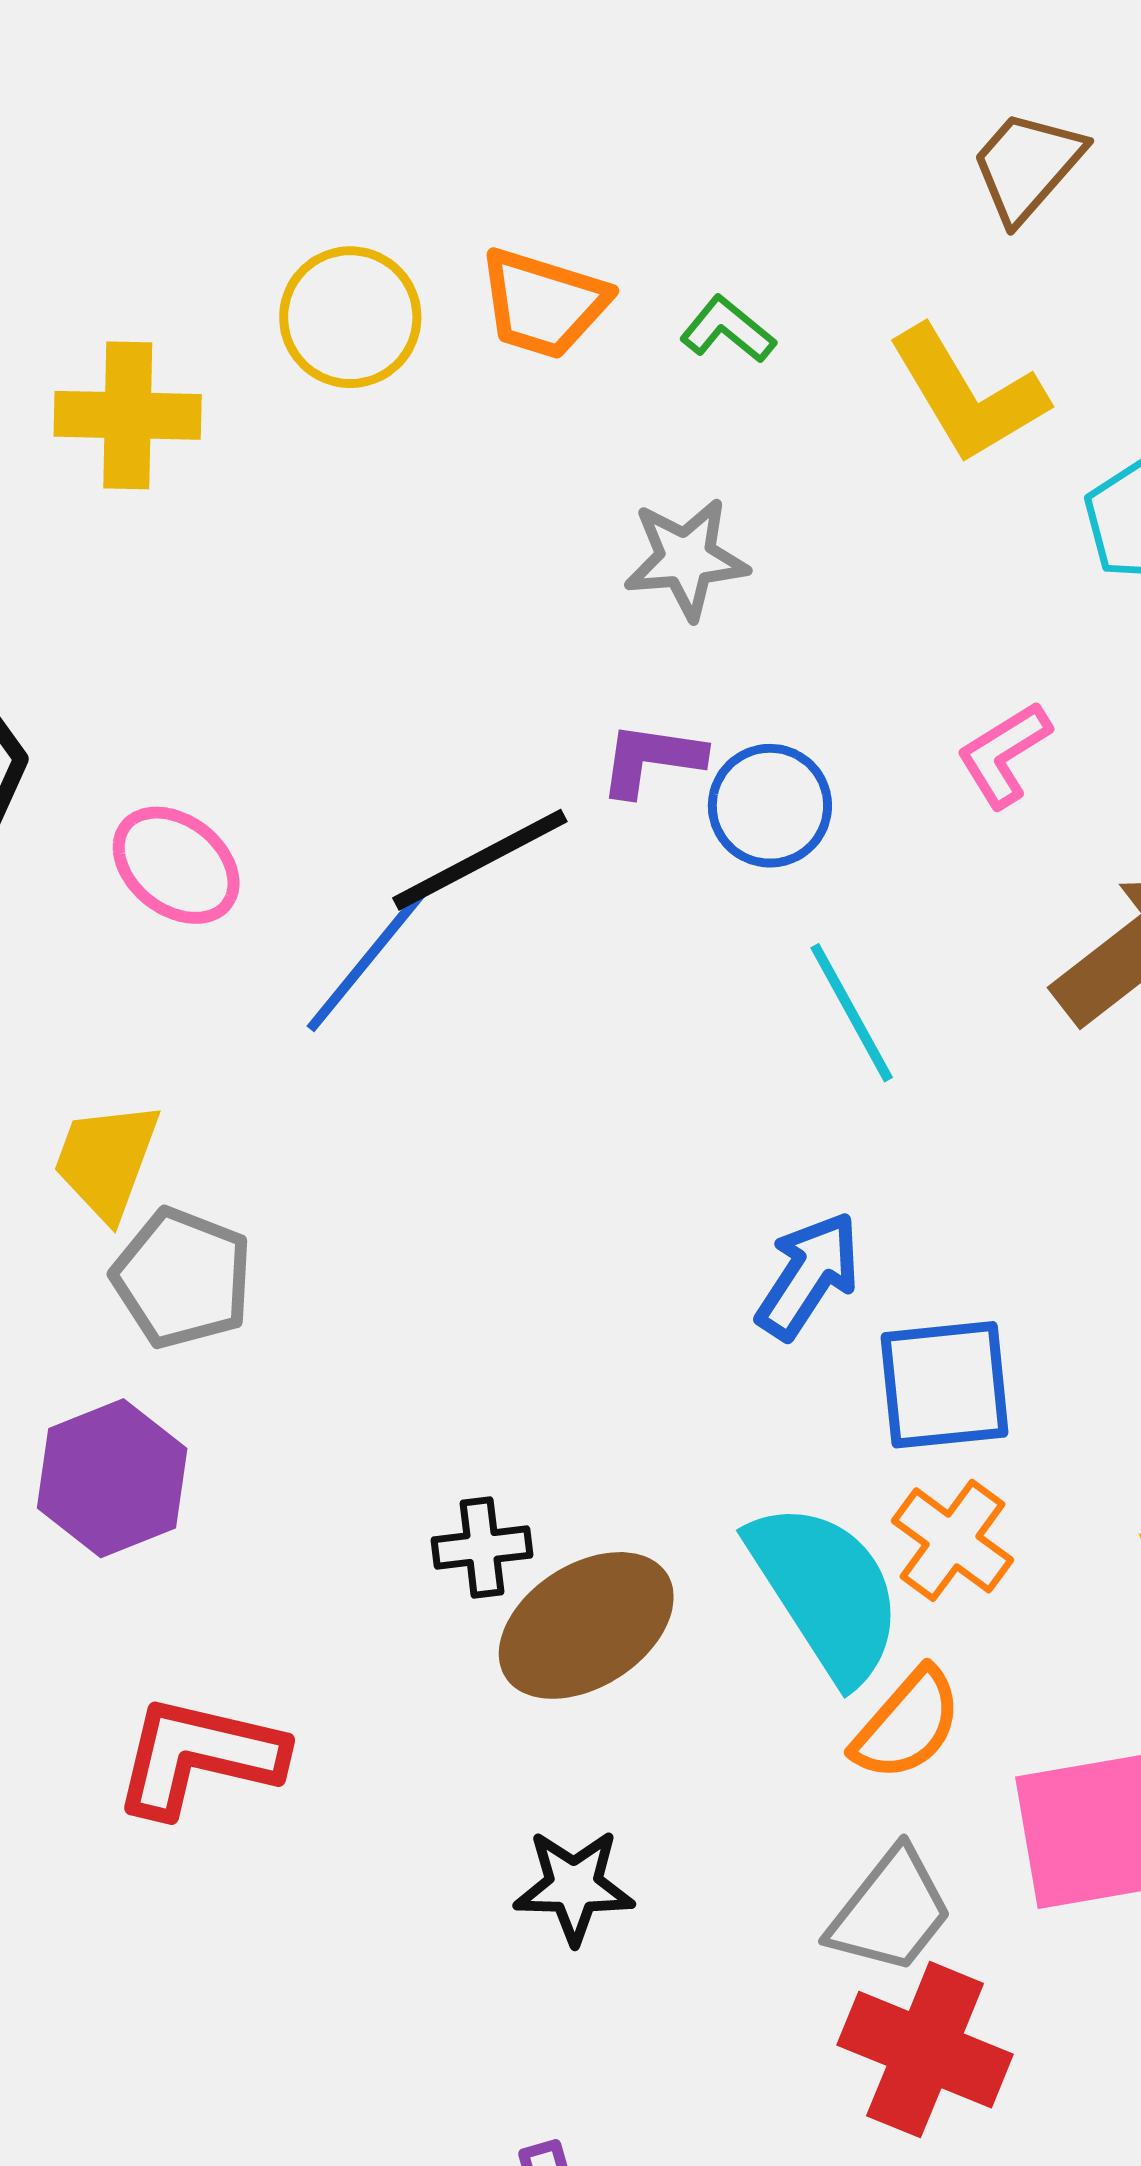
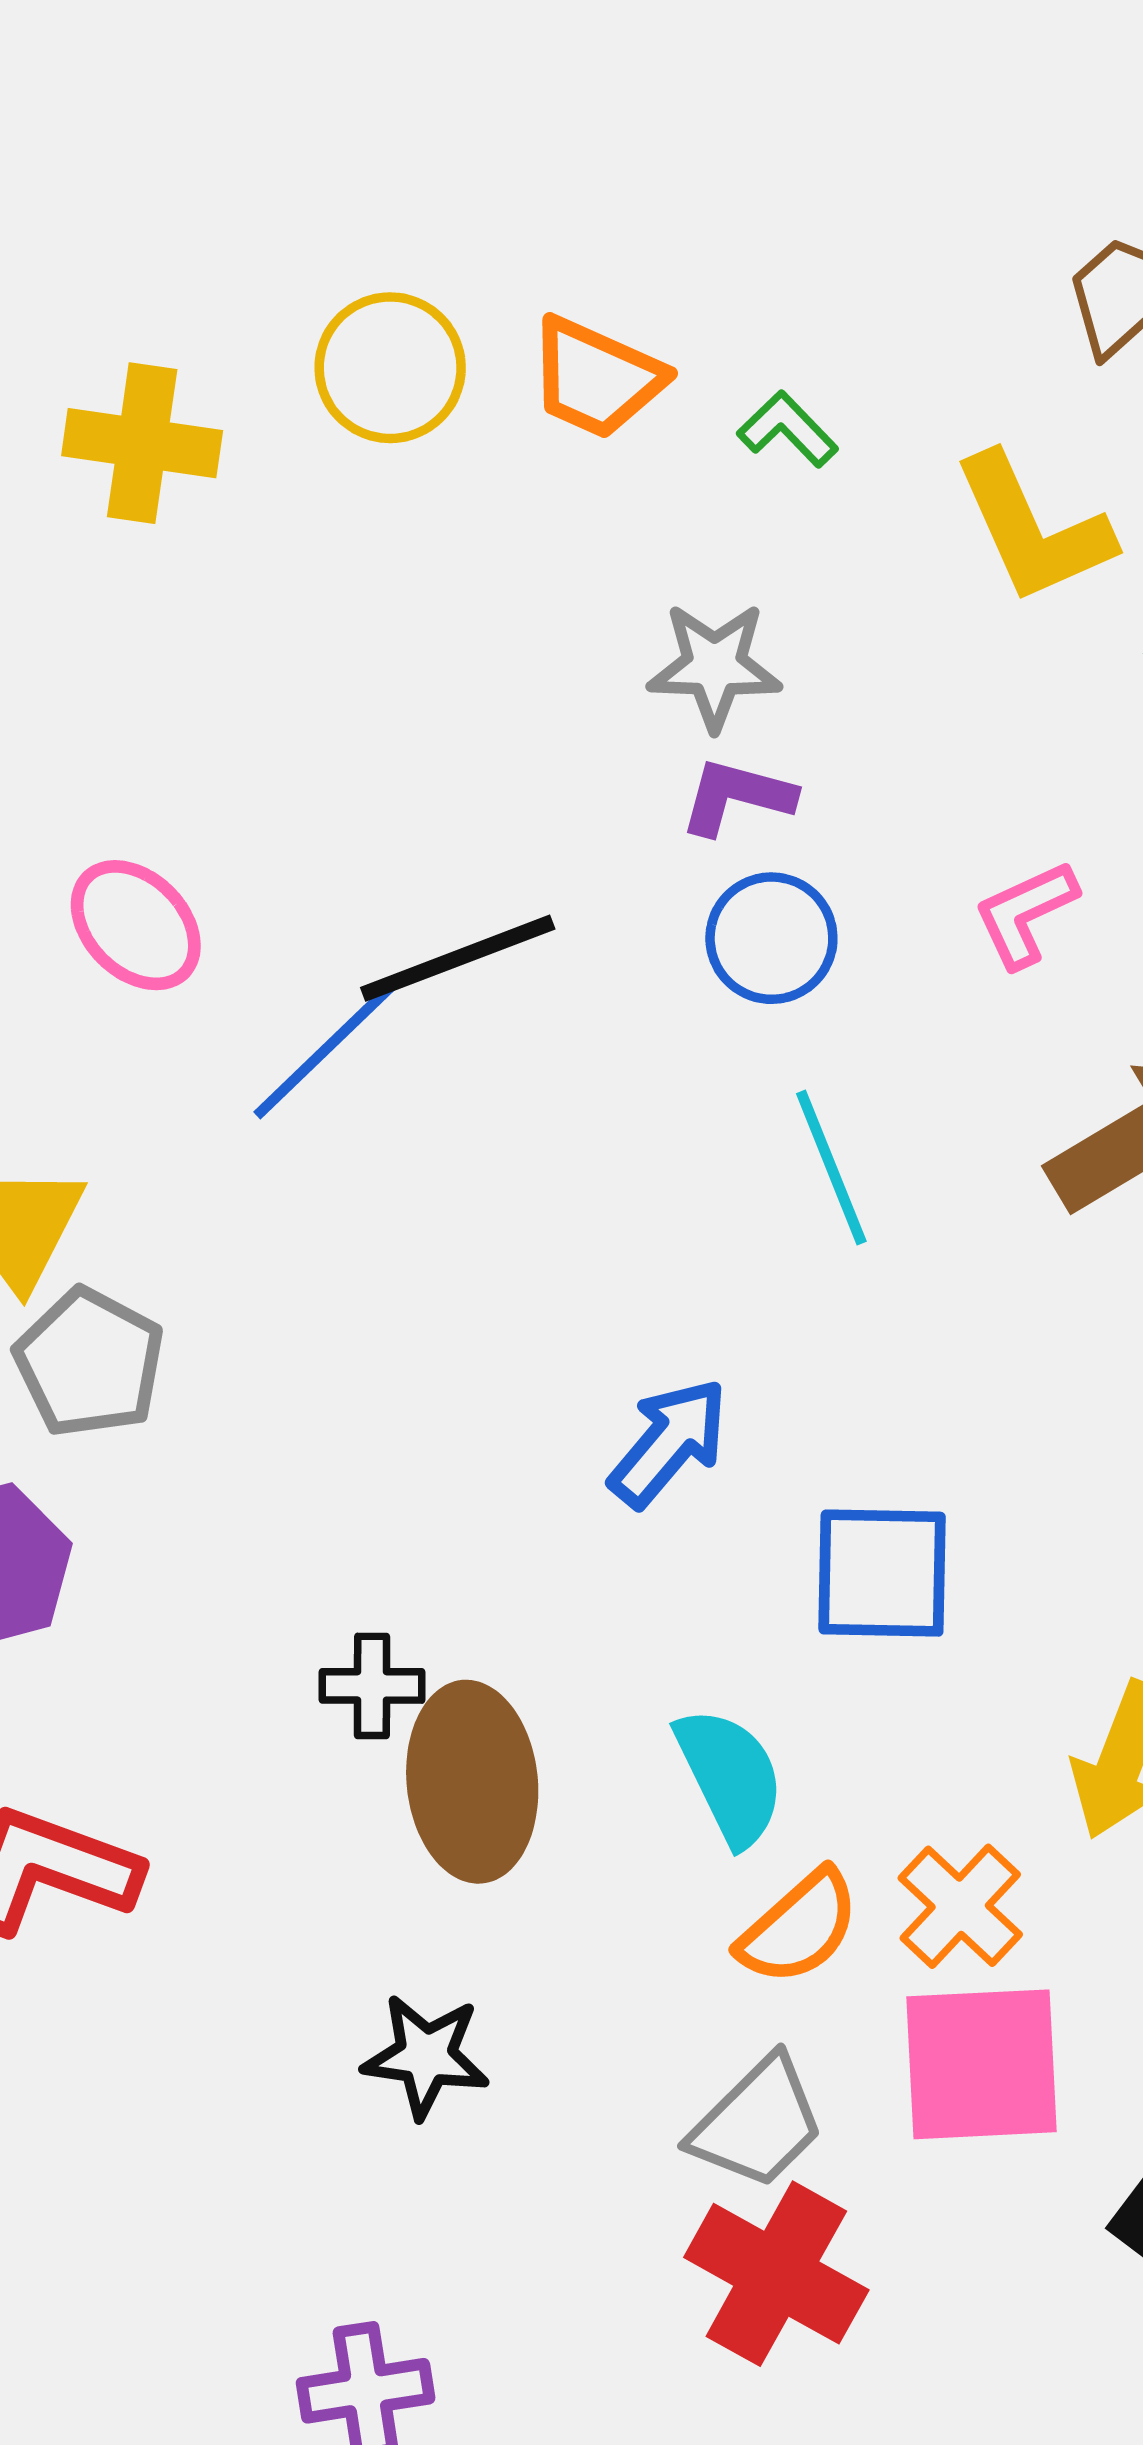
purple L-shape: (651, 759) -> (737, 796), moved
blue arrow: (808, 1275) -> (669, 1443), moved
orange cross: (953, 1540) -> (960, 1906), moved
cyan semicircle: (826, 1591) -> (730, 1776), size x0.7
brown ellipse: (586, 1625) -> (472, 1782), turned -70

